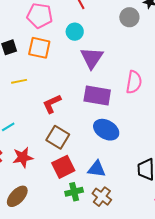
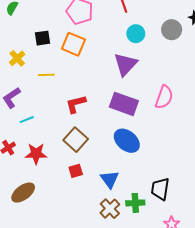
cyan circle: (75, 32) -> (136, 34), moved
red square: (63, 167) -> (76, 171), size x0.6
blue triangle: (97, 169) -> (110, 179), turned 36
green cross: (74, 192) -> (135, 203), moved

